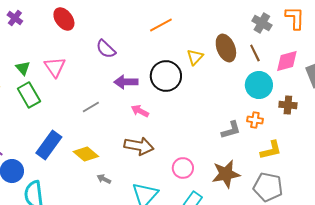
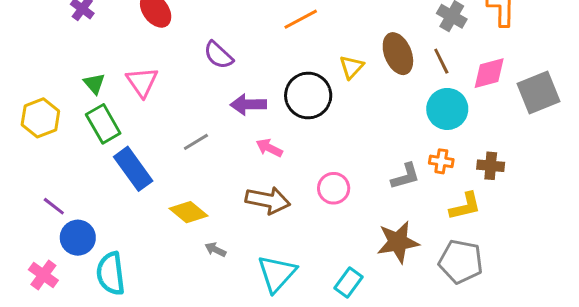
brown cross: (288, 105) -> (491, 166), moved
blue rectangle: (49, 145) -> (133, 169), moved, turned -72
pink circle: (183, 168) -> (334, 188), moved

